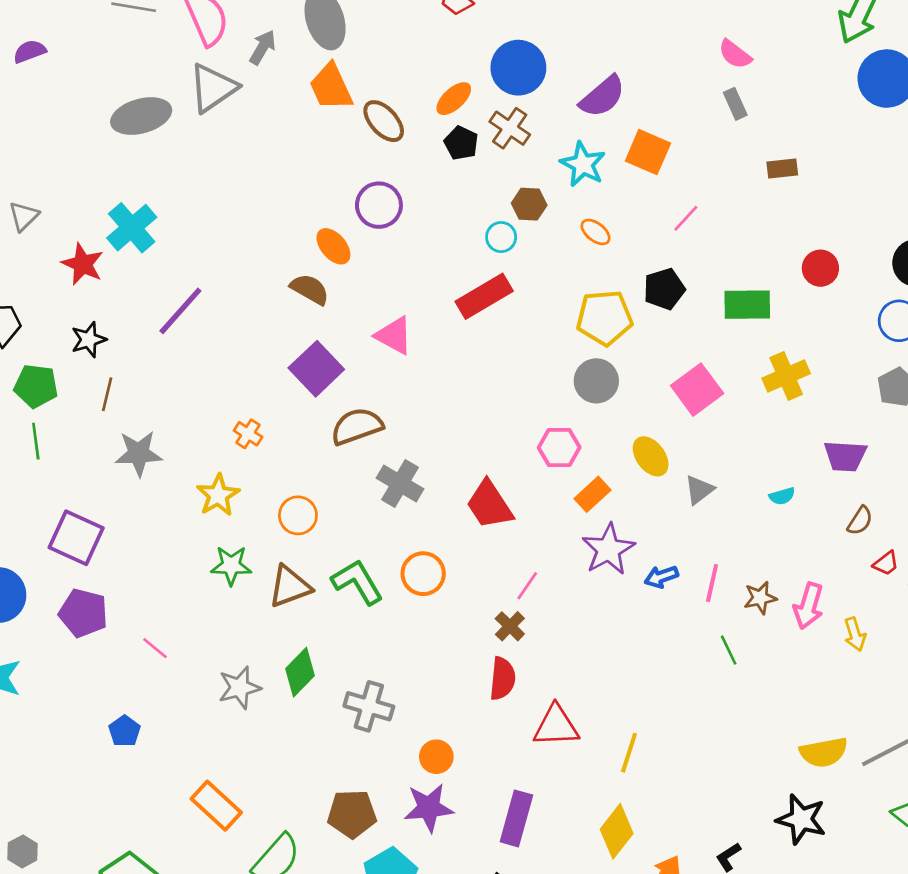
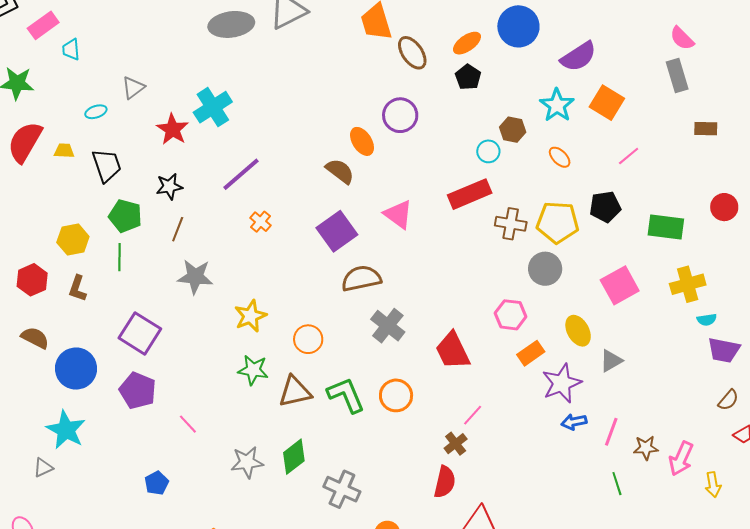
gray rectangle: (735, 104) -> (677, 75), size x1.4
brown cross: (510, 128) -> (511, 224), moved, turned -32
orange cross: (248, 434) -> (260, 222), moved
cyan semicircle: (782, 496) -> (707, 320), moved
purple star: (608, 549) -> (562, 383), moved

